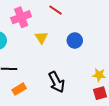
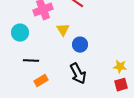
blue circle: (75, 40) -> (80, 45), moved

